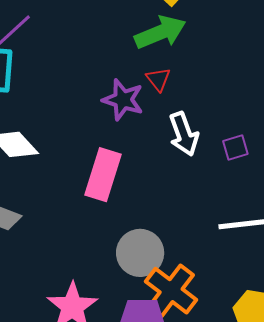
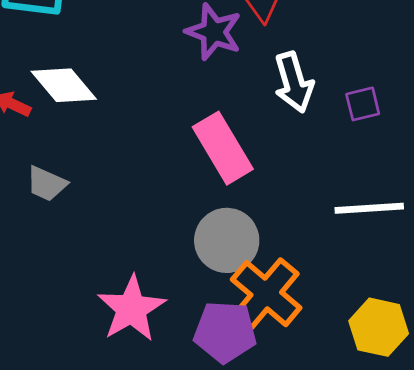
pink rectangle: (103, 175) -> (223, 148), moved, turned -51

